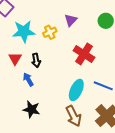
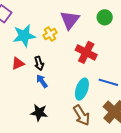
purple triangle: (71, 20) -> (70, 20), size x1.5
red triangle: (15, 59) -> (18, 63), turned 40
blue arrow: (28, 79) -> (42, 81), moved

